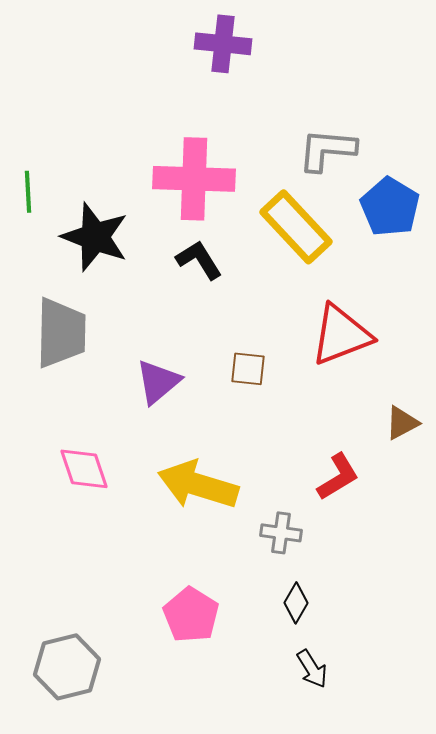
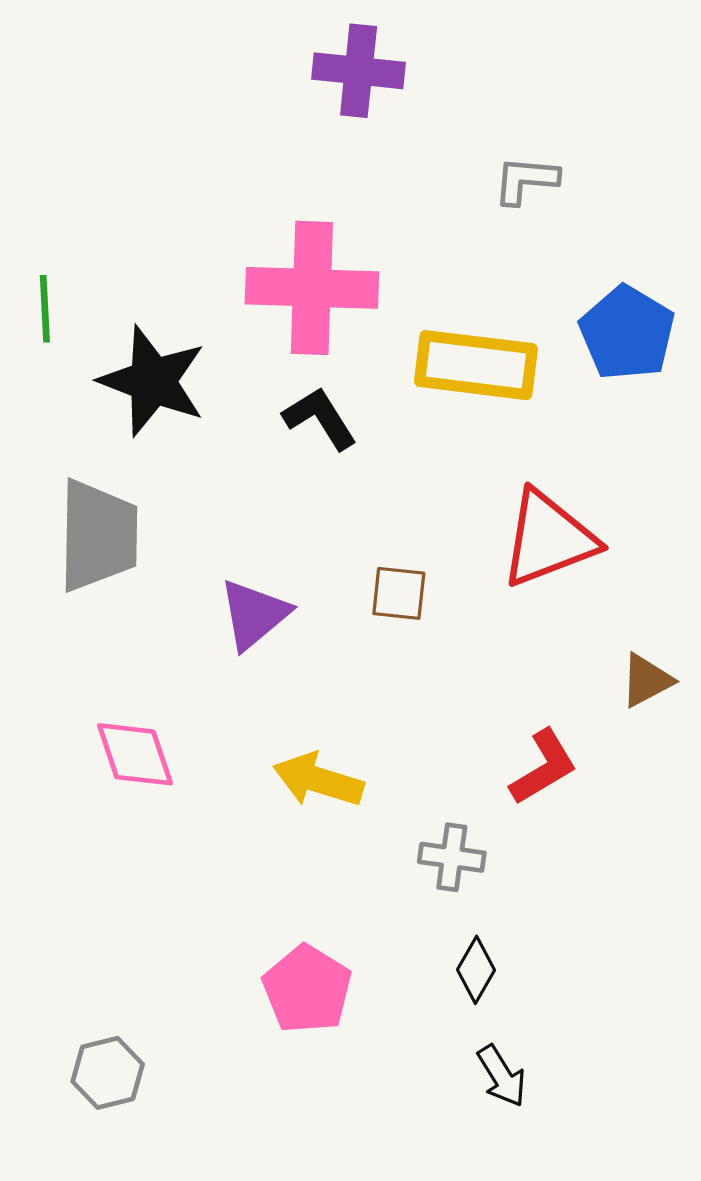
gray L-shape: (327, 150) -> (526, 180), moved, size x0.7
yellow rectangle: (296, 227) -> (476, 365), turned -40
yellow arrow: (198, 485) -> (318, 780), size x0.7
gray hexagon: (67, 667) -> (108, 1073), size x0.7

